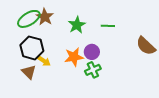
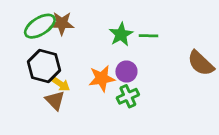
brown star: (45, 17) -> (62, 23), turned -30
green star: (77, 25) -> (121, 34), moved
brown triangle: (29, 72) -> (55, 100), moved

